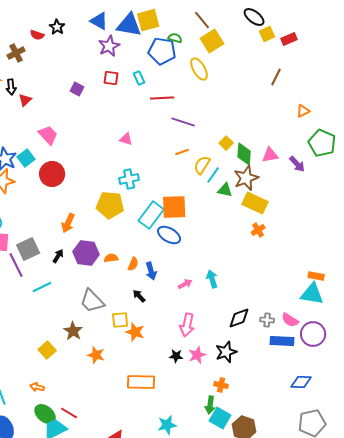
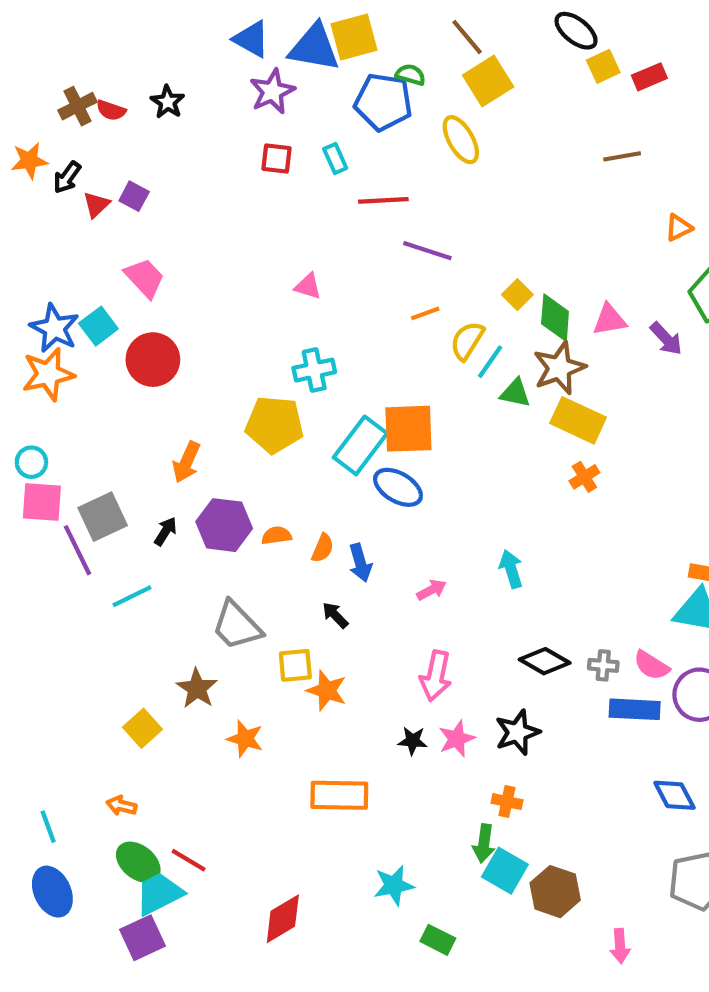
black star: (57, 27) -> (168, 102), moved
red semicircle: (37, 35) -> (111, 110), moved
brown line: (276, 77) -> (622, 156), turned 54
black arrow: (11, 87) -> (67, 177), turned 42
purple square: (77, 89) -> (134, 196), moved
cyan arrow: (212, 279) -> (511, 569), moved
black diamond: (239, 318) -> (545, 661), turned 50
blue diamond: (301, 382) -> (674, 795), turned 60

